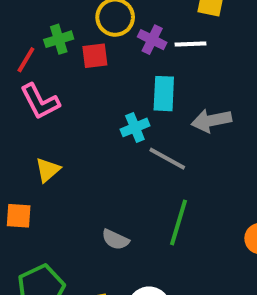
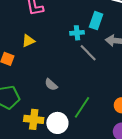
green line: (178, 222) -> (82, 107), moved

